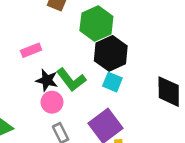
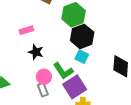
green L-shape: (71, 80) -> (63, 71), moved
pink circle: (52, 102) -> (44, 77), moved

